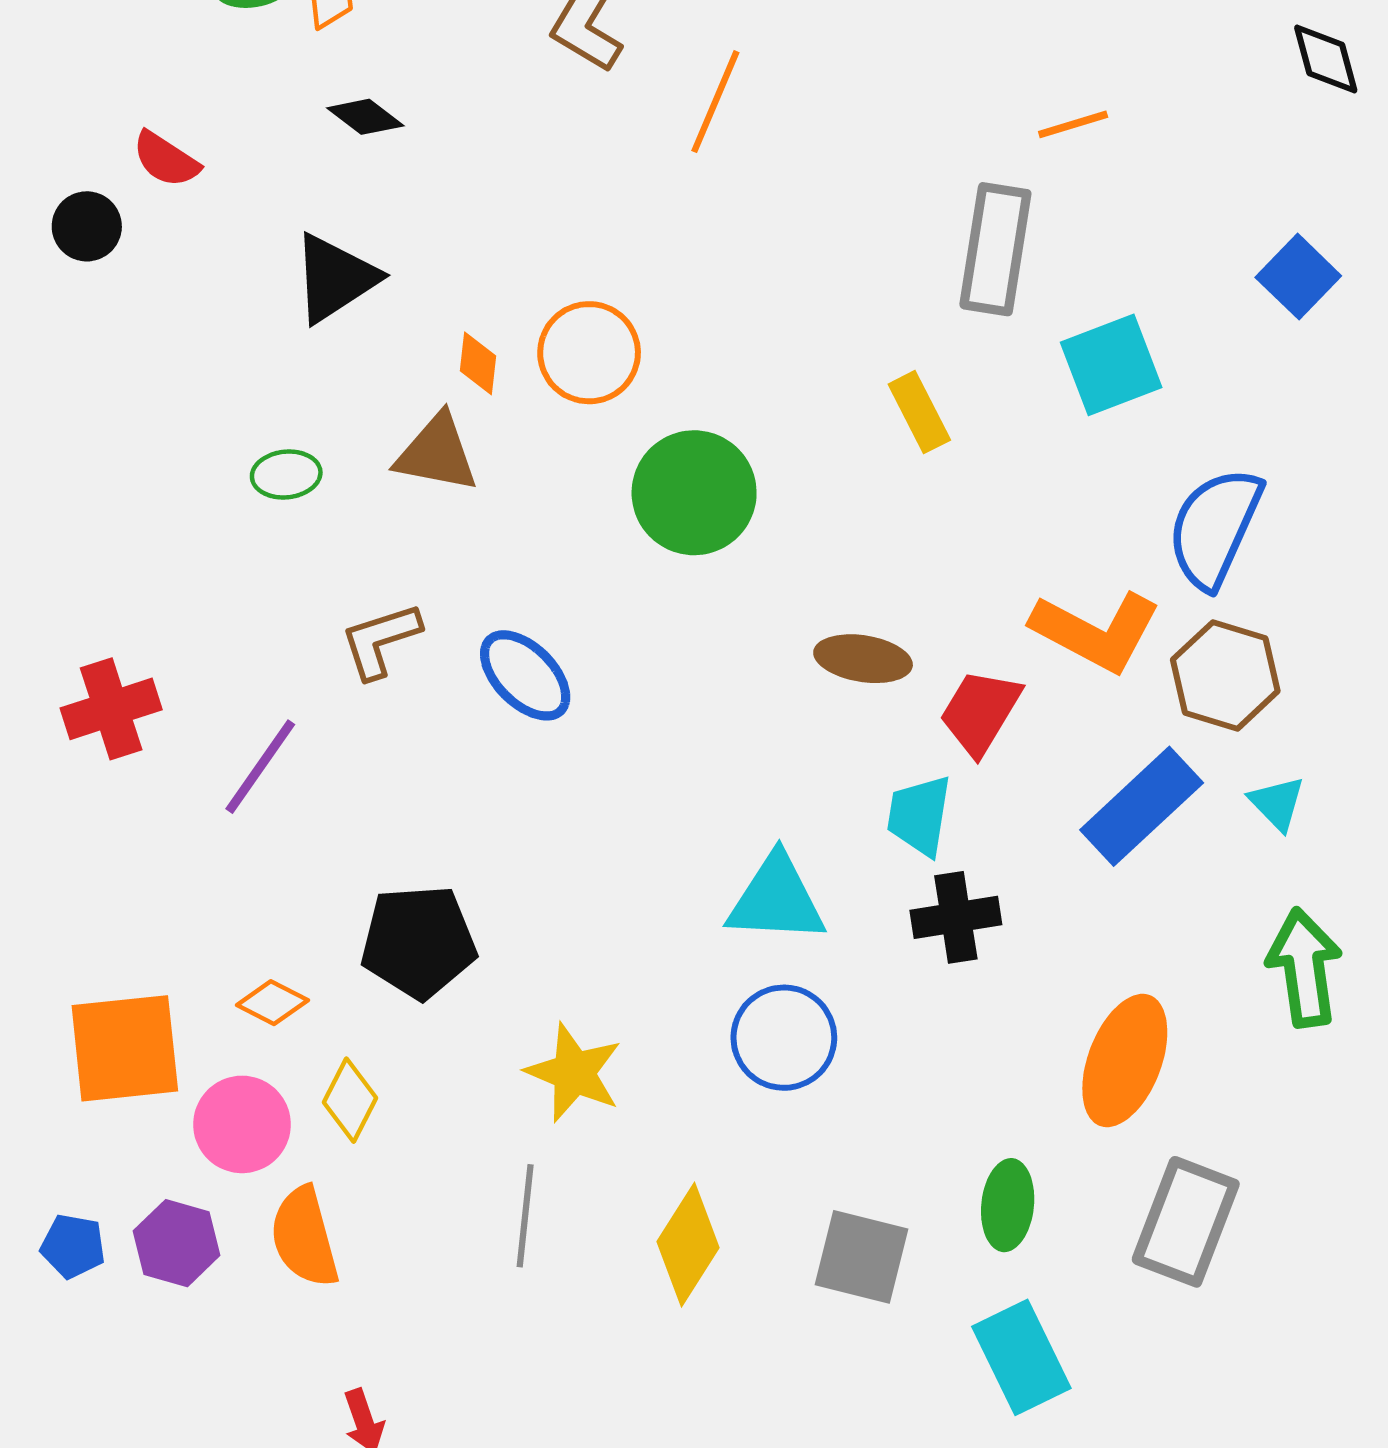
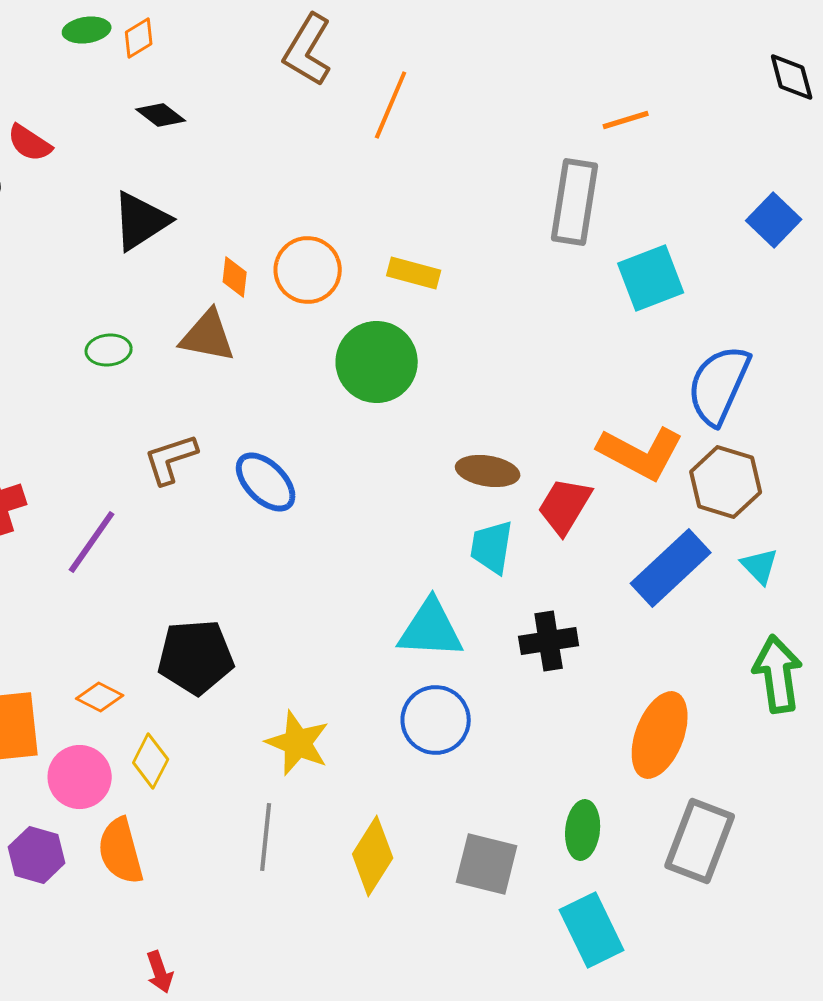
yellow rectangle: (919, 412) -> (414, 273), moved, turned -48
cyan trapezoid: (919, 815) -> (492, 547), moved

